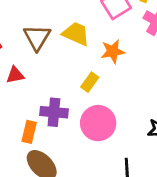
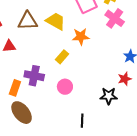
brown triangle: (37, 37) -> (28, 21), turned 50
pink circle: (98, 123) -> (65, 87), size x0.6

